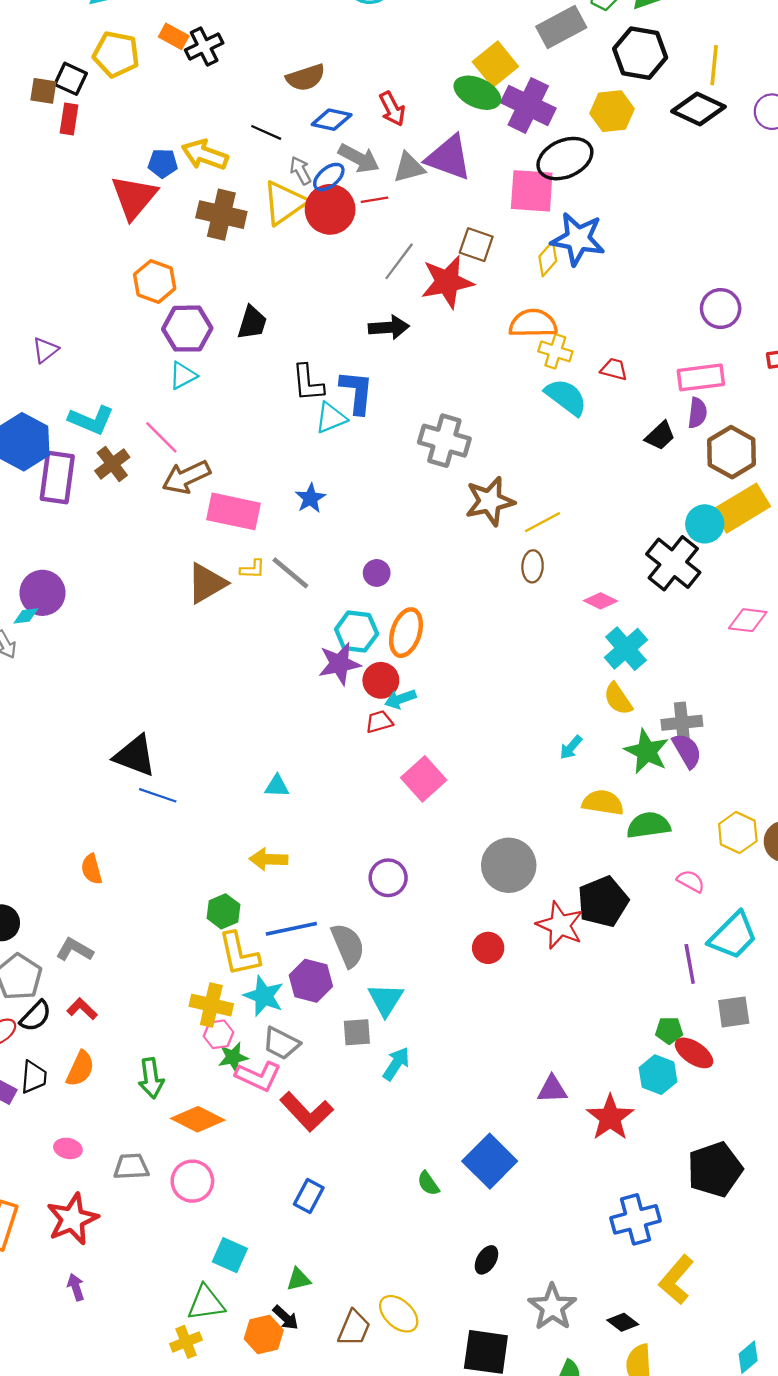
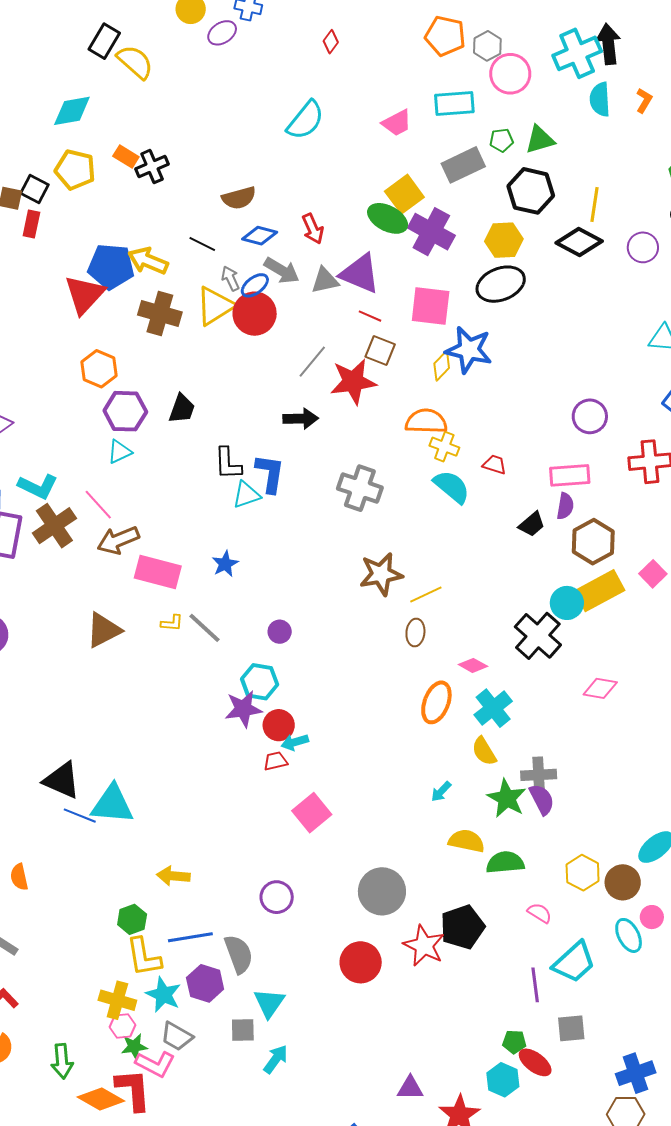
black ellipse: (565, 159) -> (501, 284), moved
blue pentagon: (163, 163) -> (111, 266), size x1.8
red line: (374, 200) -> (370, 316), moved, turned 30
gray cross: (444, 441) -> (360, 488), moved
brown cross: (112, 464) -> (54, 526), size x1.4
brown triangle: (207, 583) -> (104, 630), moved
orange ellipse: (406, 633) -> (436, 702), moved
cyan triangle: (277, 786) -> (112, 804), moved, size x2.0
red circle: (488, 948) -> (361, 962), size x1.5
red L-shape: (307, 1112) -> (133, 1090), moved, turned -144

